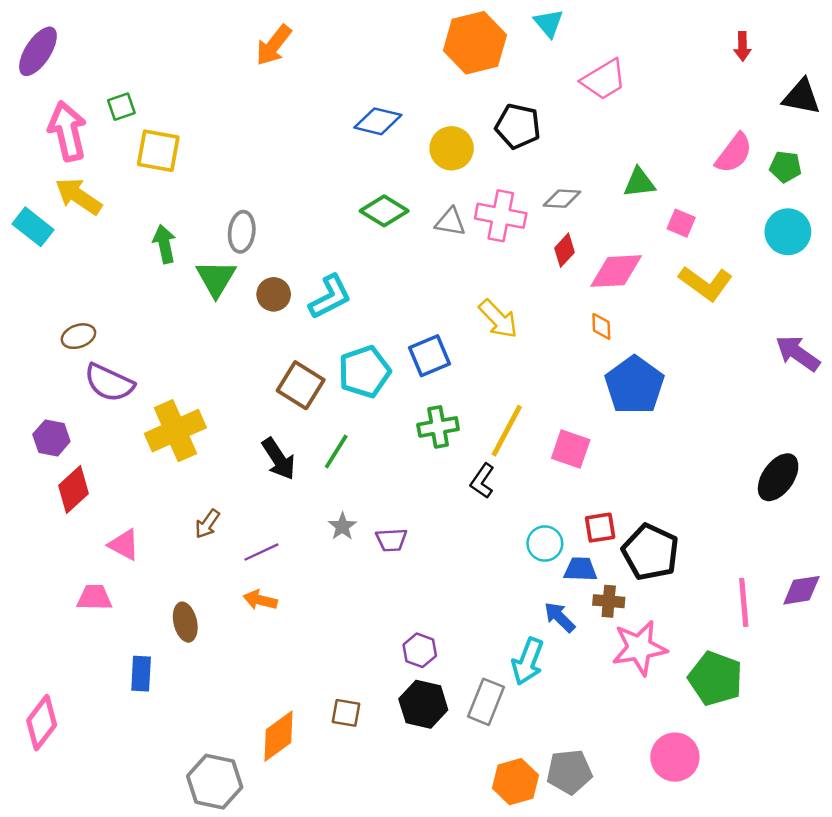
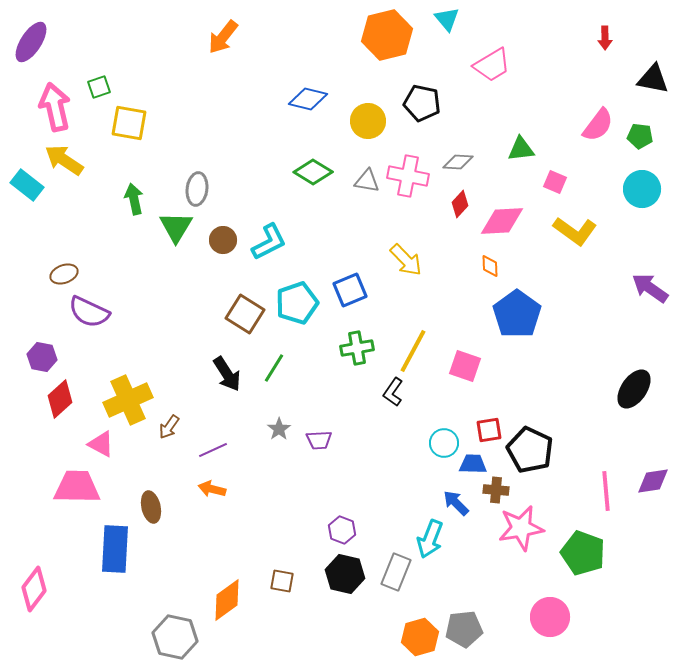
yellow cross: (175, 431) -> (128, 400), moved
pink trapezoid: (94, 598) -> (77, 487), size x1.6
blue rectangle: (141, 674) -> (115, 549), size x1.6

